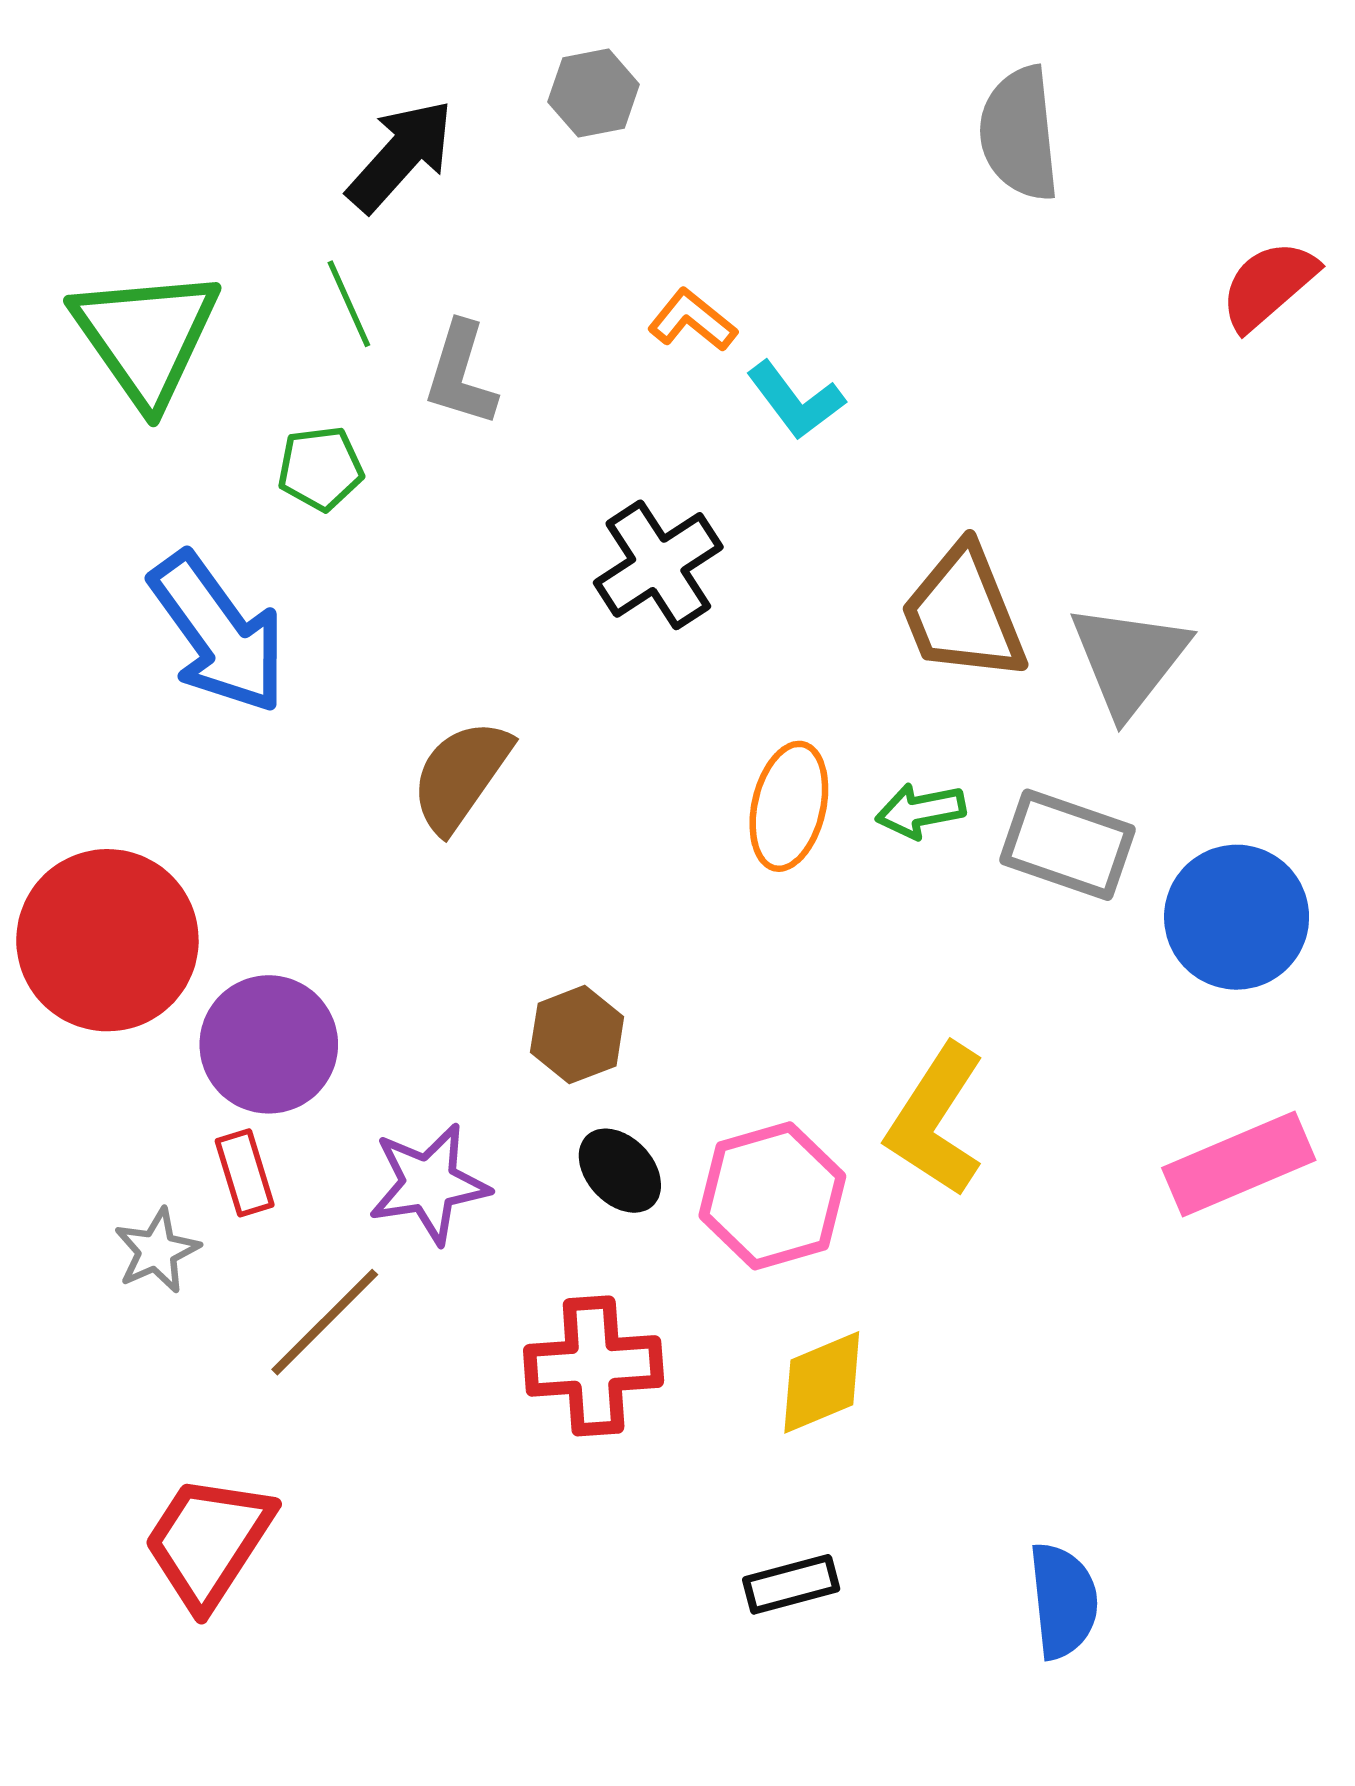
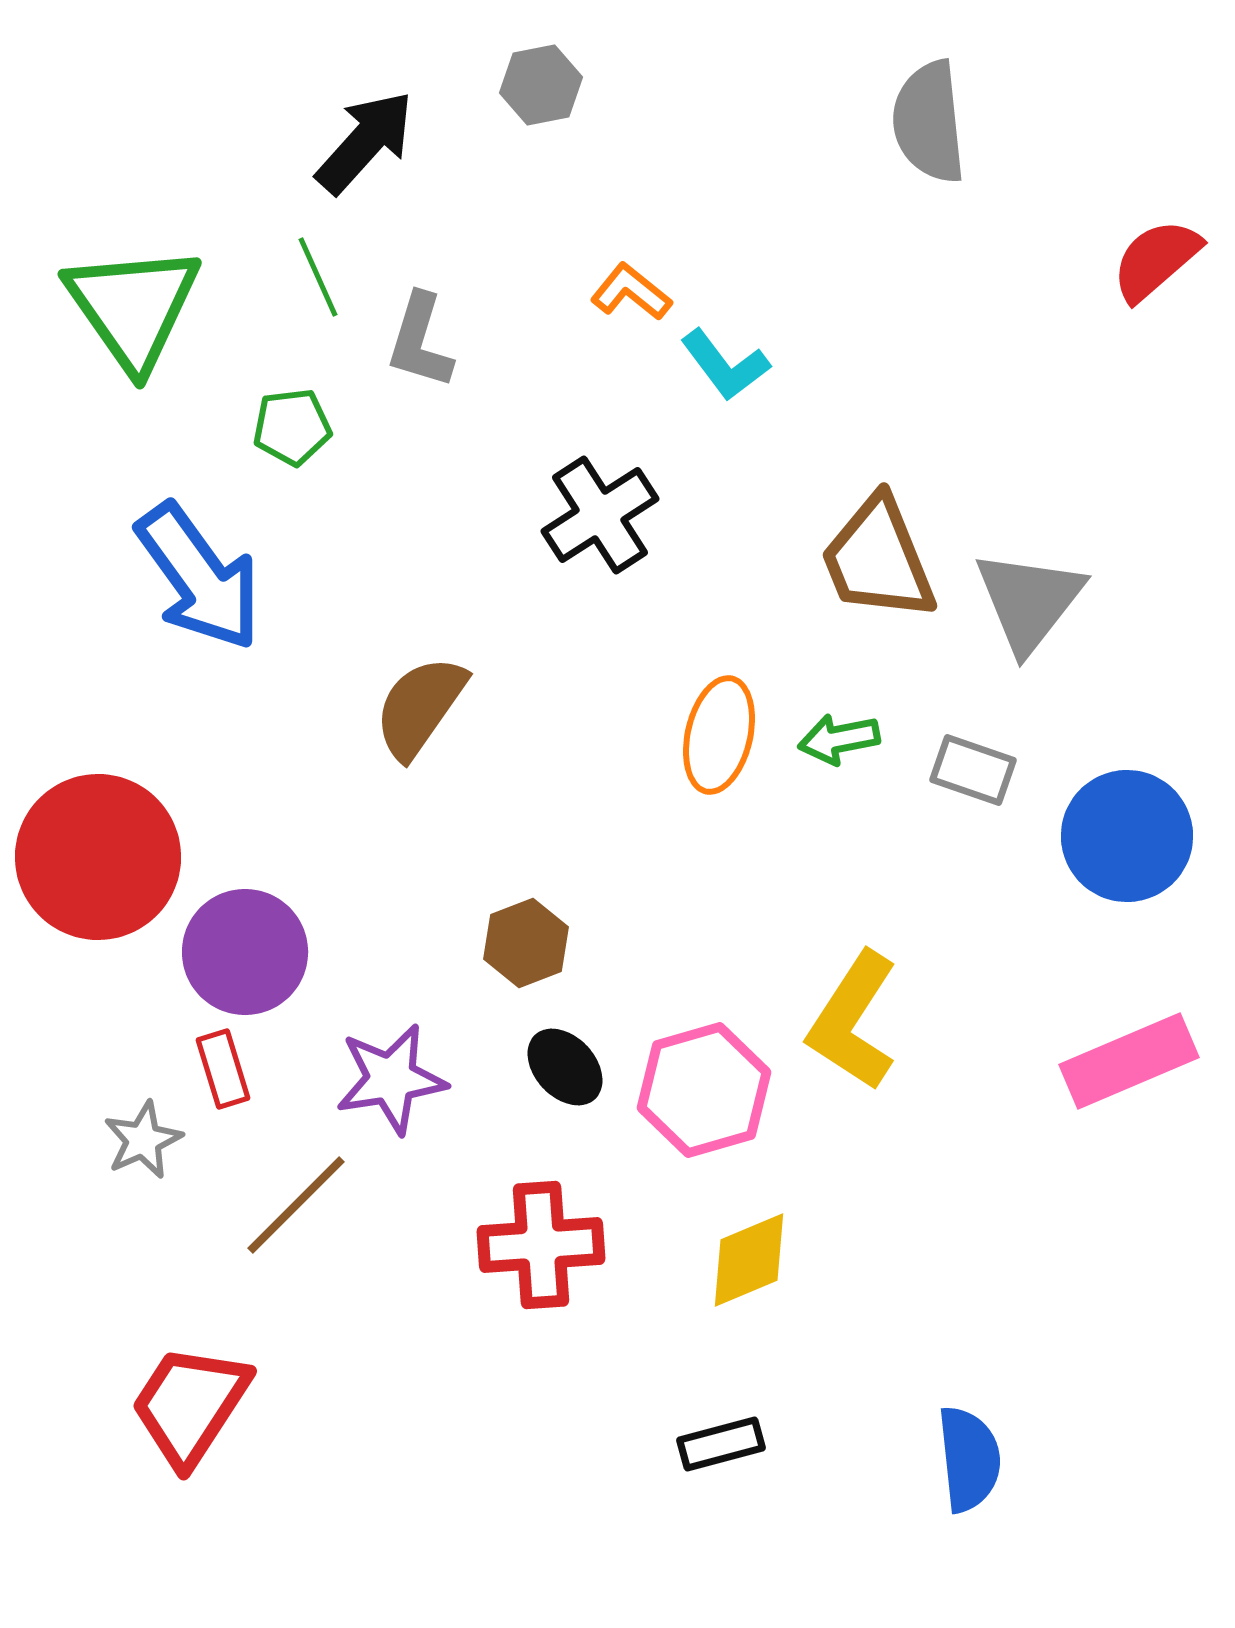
gray rectangle: (1068, 845) -> (973, 770), size x0.7

